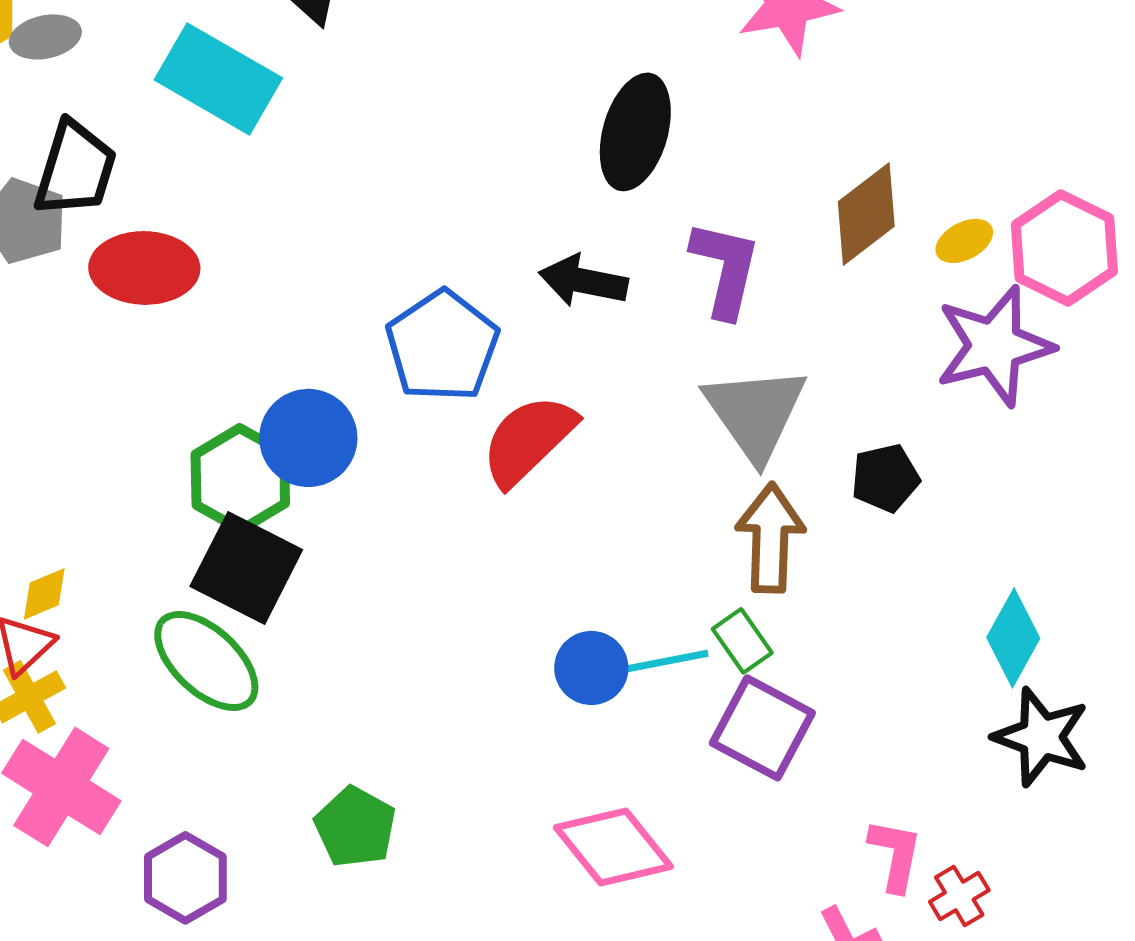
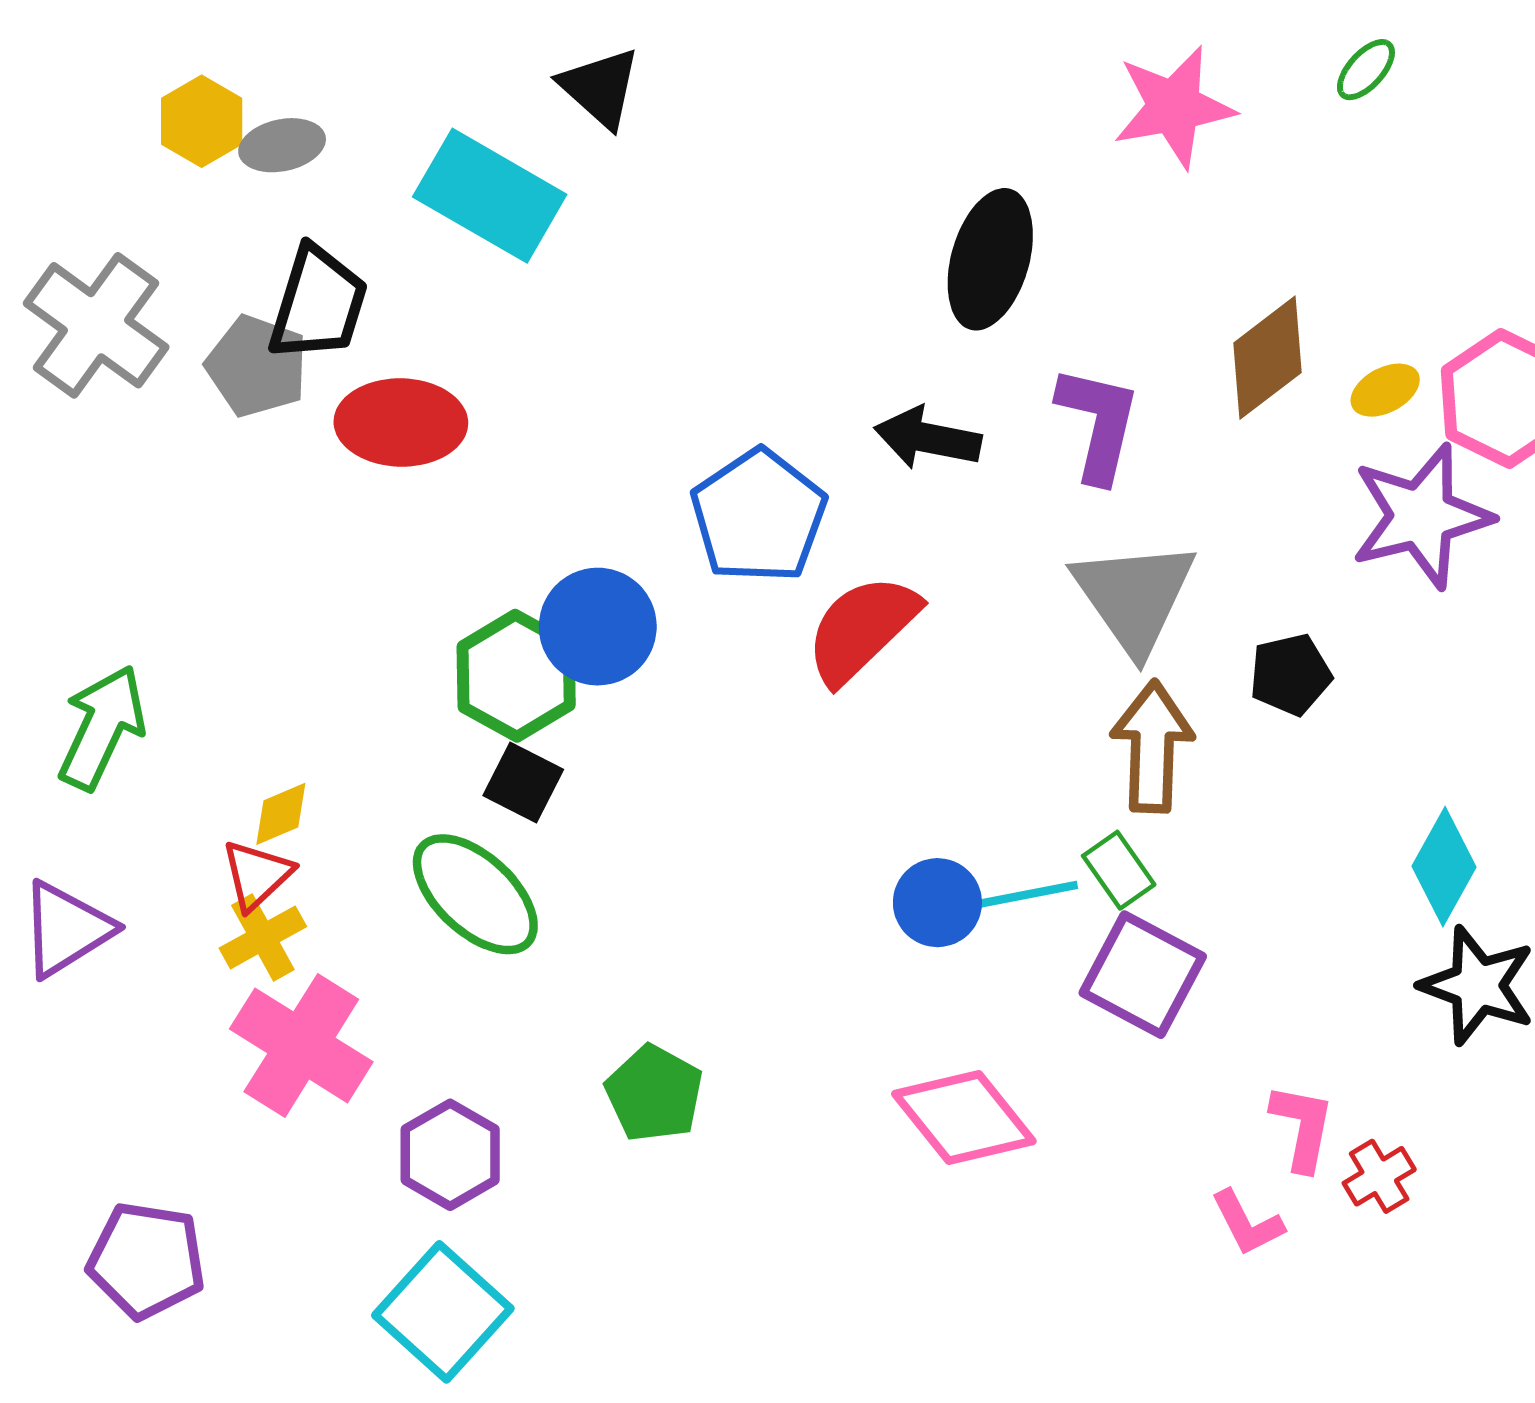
black square: (246, 568) -> (523, 783), size x0.6

